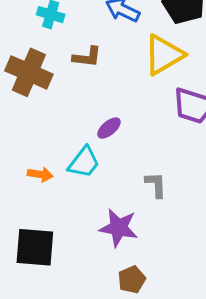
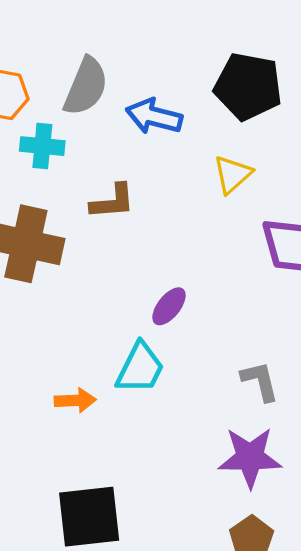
yellow triangle: (164, 55) -> (232, 174), size x0.6
purple star: (119, 228) -> (250, 457), moved

